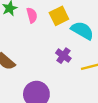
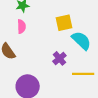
pink semicircle: (32, 15) -> (21, 27), moved

